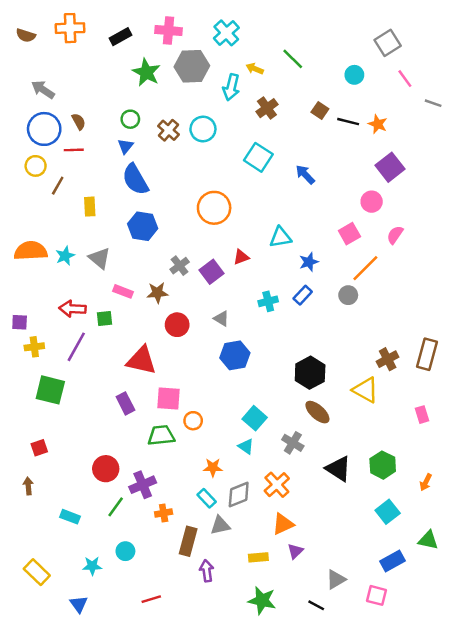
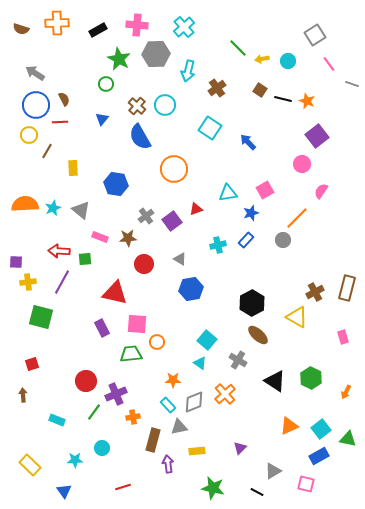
yellow arrow: (255, 69) -> (262, 59), moved, turned -32
green circle: (130, 119) -> (106, 84), moved
blue semicircle: (135, 179) -> (140, 137), moved
pink square: (349, 234) -> (265, 190), moved
cyan square: (388, 512) -> (321, 429), moved
orange triangle: (283, 524) -> (289, 426), moved
yellow rectangle: (258, 557) -> (197, 451), moved

